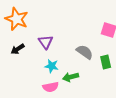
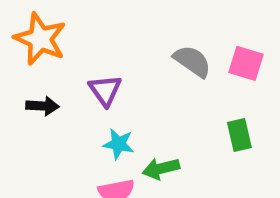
black arrow: (18, 49) -> (42, 106), turned -144
gray semicircle: (85, 52) -> (192, 61), moved

